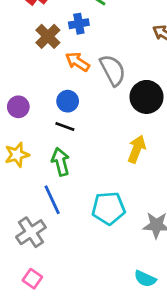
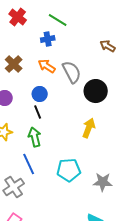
brown cross: (48, 36) -> (14, 64), moved
black line: (65, 127) -> (38, 112), turned 48

